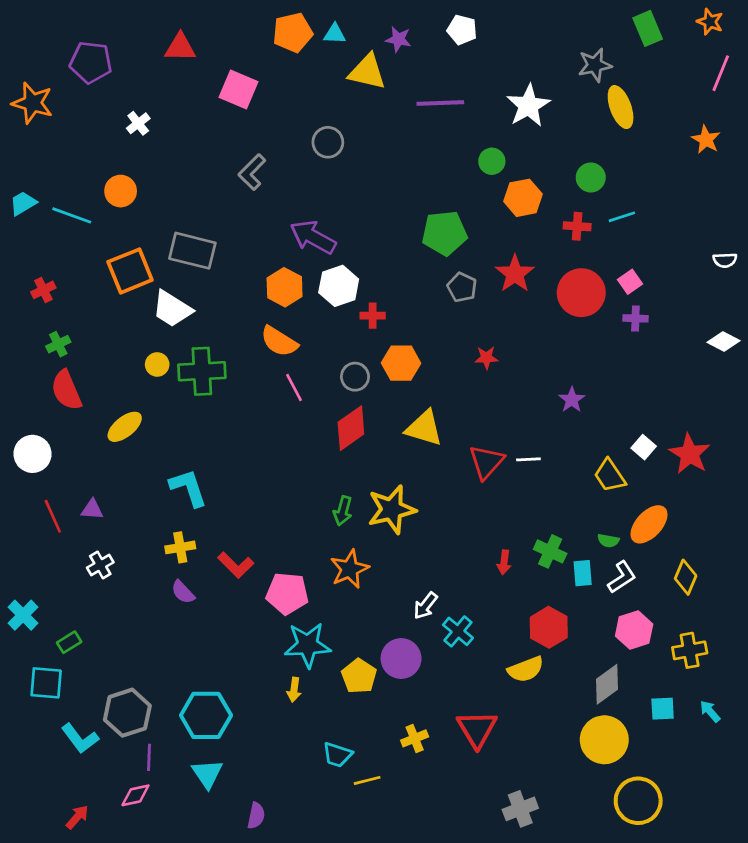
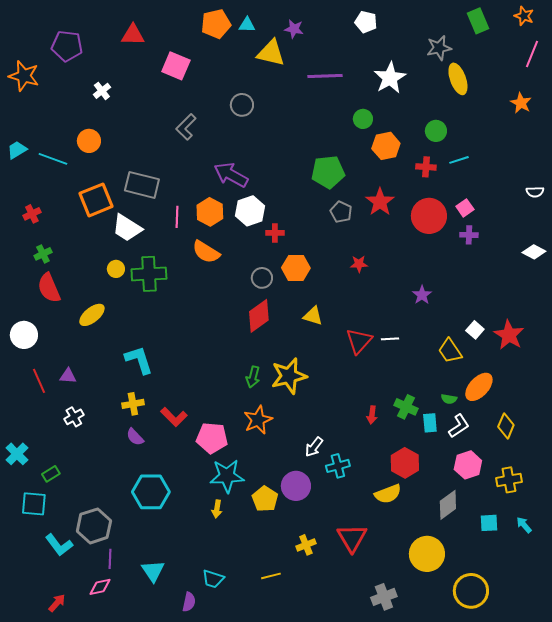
white pentagon: (462, 30) -> (366, 22), moved
pink line: (294, 388) -> (177, 217), moved, turned 30
yellow triangle: (424, 428) -> (313, 316), size x0.7
cyan cross: (458, 631) -> (338, 466), turned 35
cyan hexagon: (206, 715) -> (151, 492), moved
yellow circle: (604, 740) -> (427, 554), moved
cyan trapezoid: (337, 755) -> (213, 579), moved

